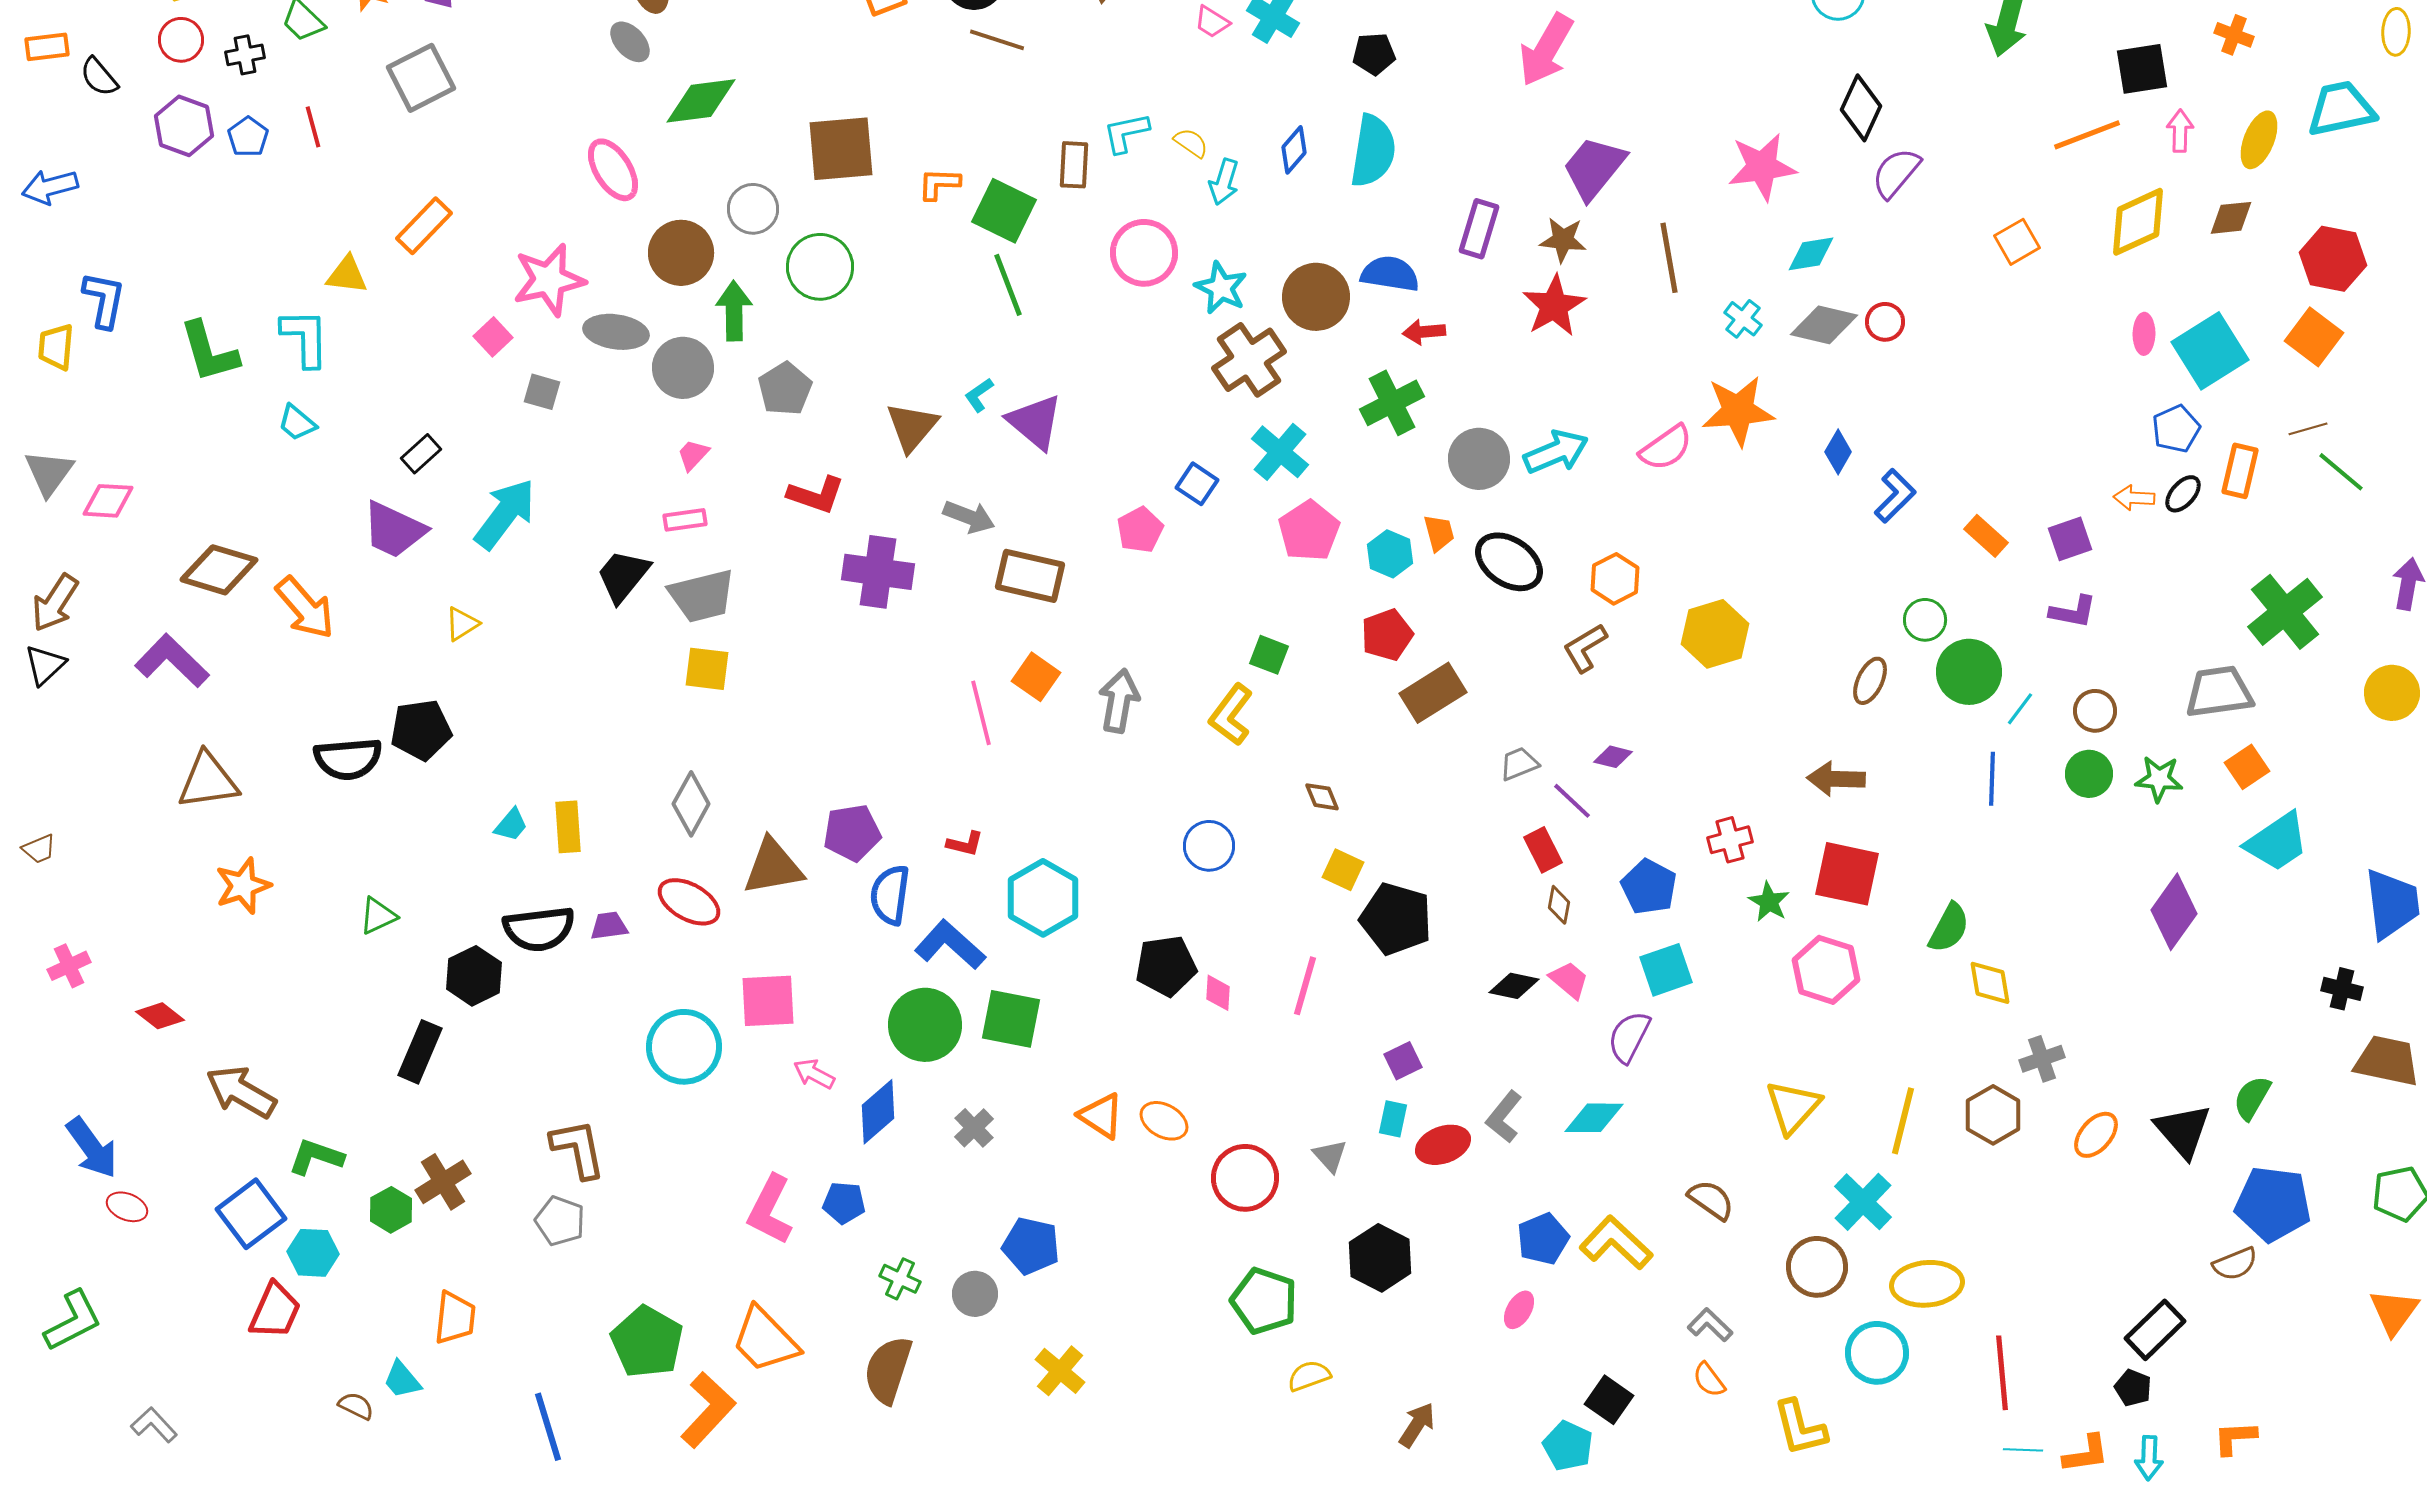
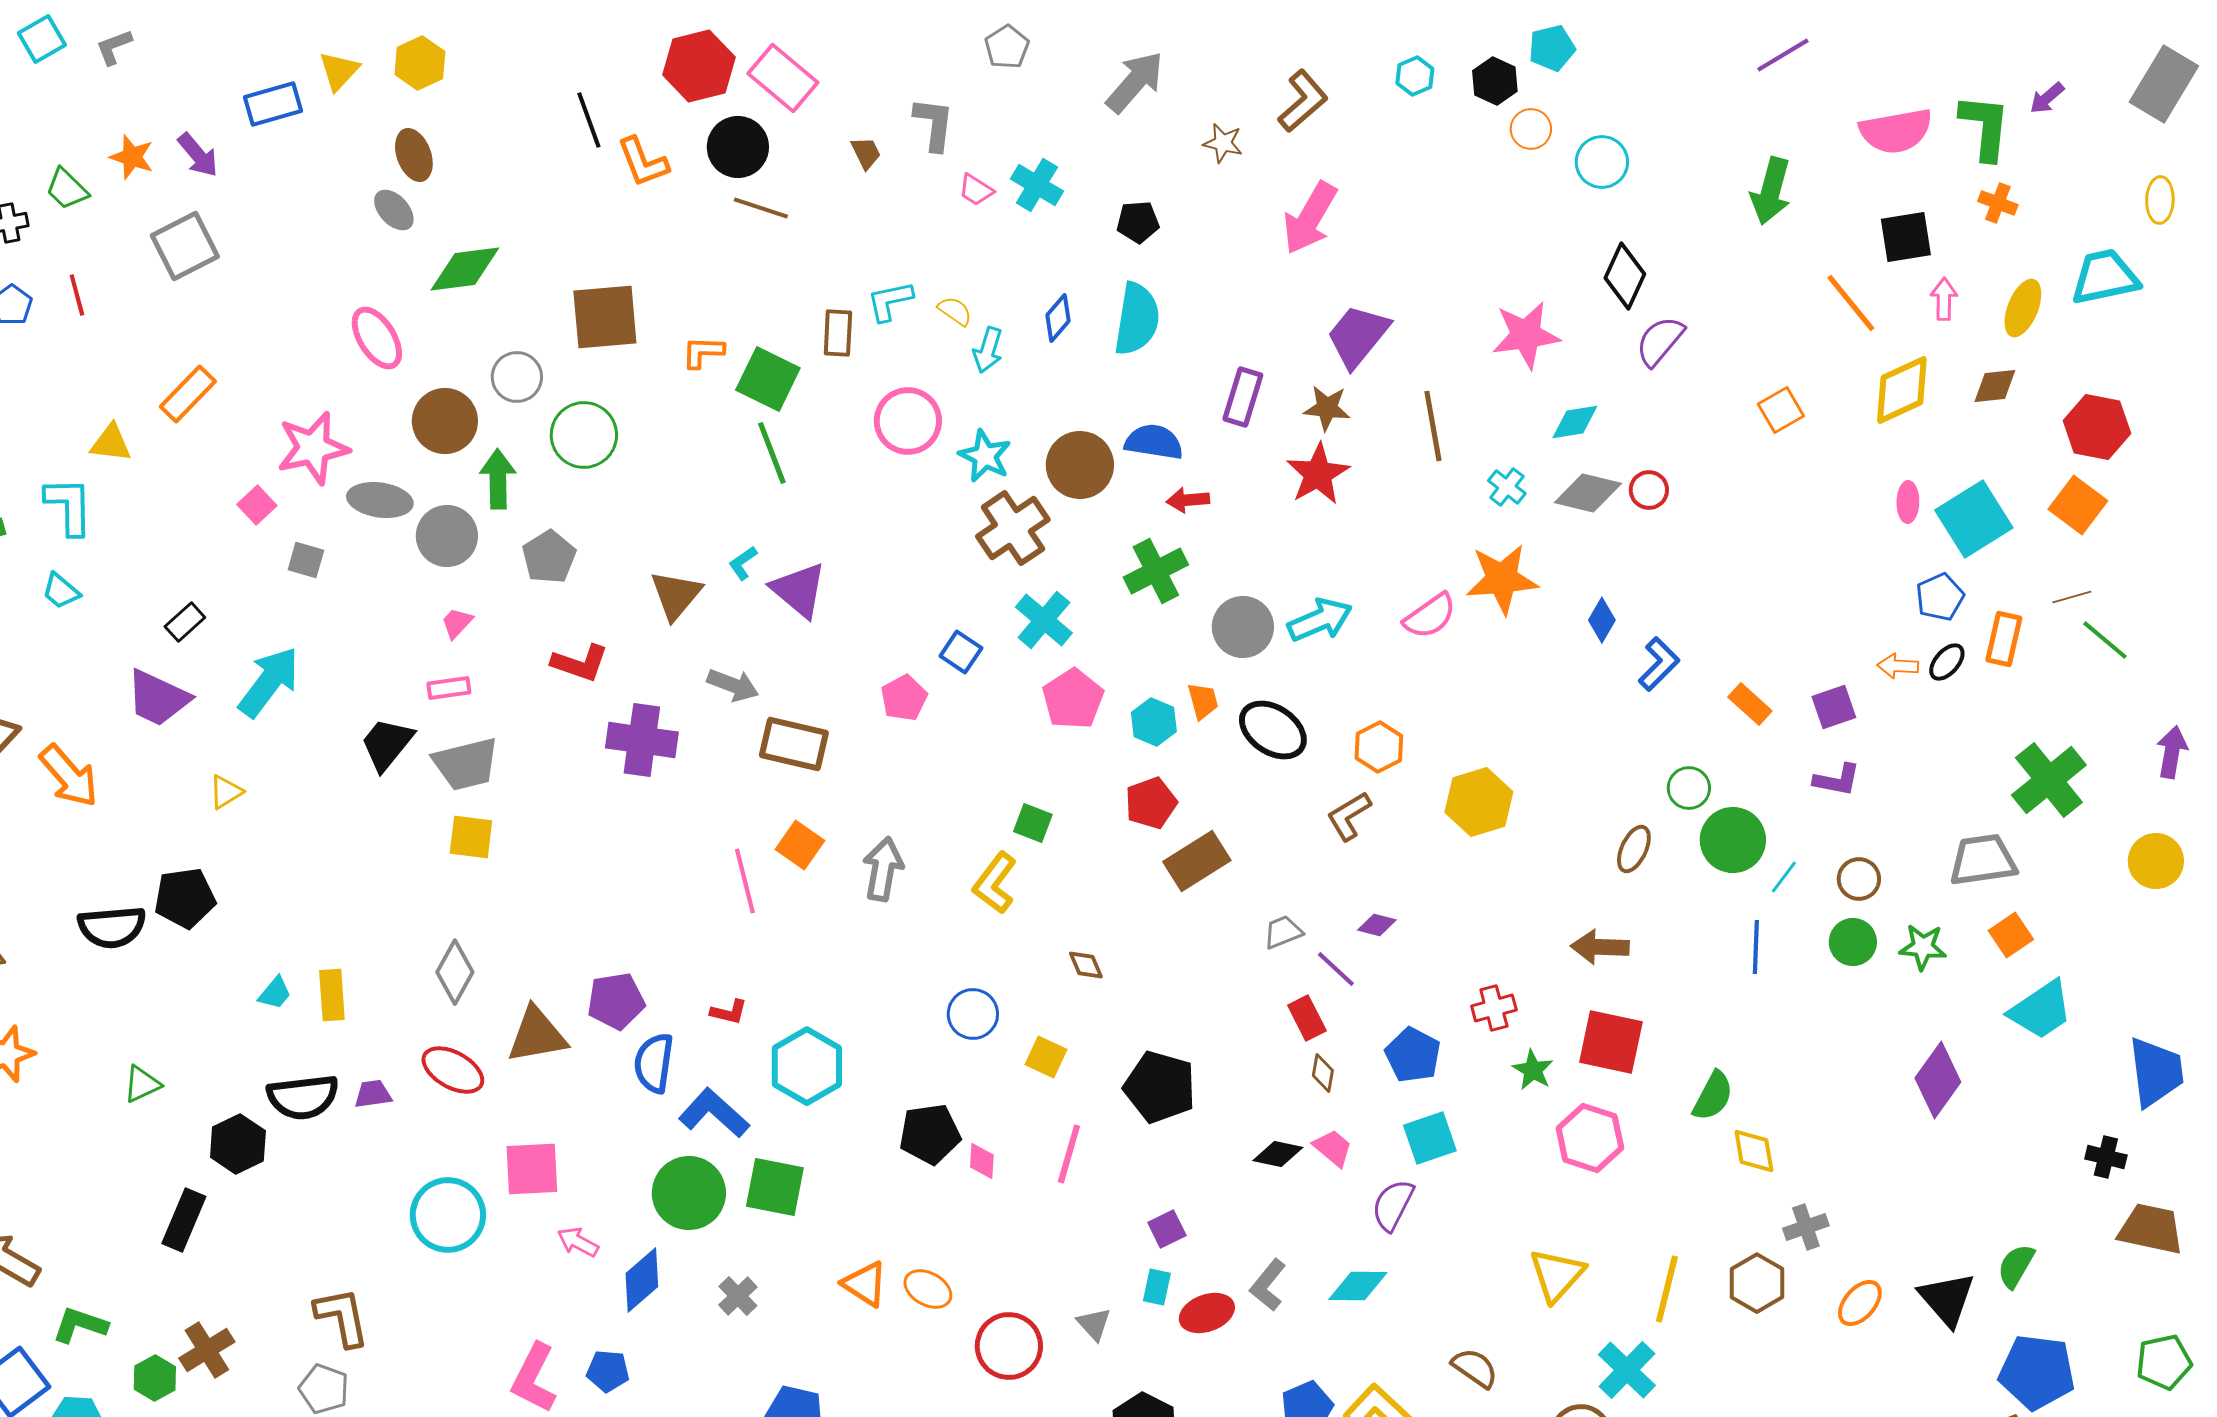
orange line: (2087, 135) -> (1851, 303), turned 72
yellow square: (1343, 870) -> (1046, 1057), moved

